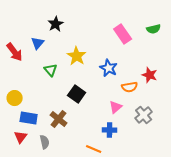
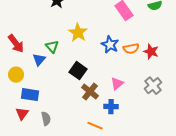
blue triangle: (38, 43) -> (39, 60), moved
red arrow: (15, 52) -> (16, 44), moved
orange semicircle: (130, 87) -> (131, 49), moved
gray cross: (144, 115) -> (153, 86), moved
brown cross: (59, 119) -> (90, 92), moved

